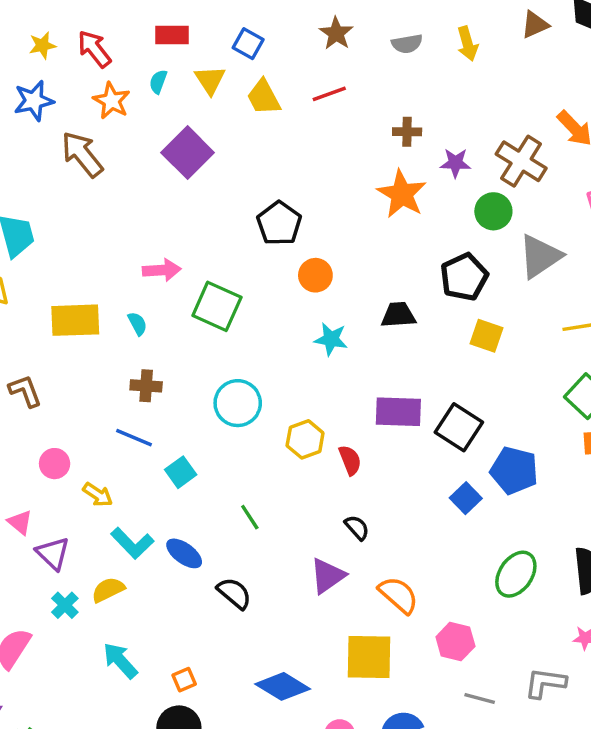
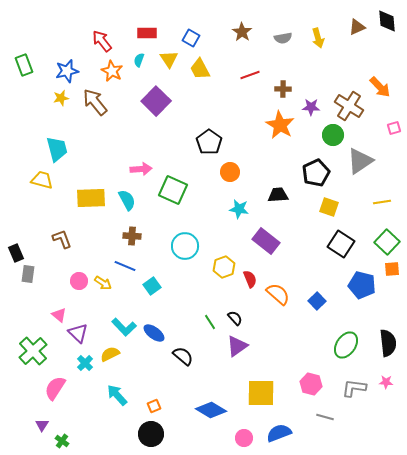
yellow star: (42, 45) -> (61, 98), moved
red line: (329, 94) -> (250, 75), moved
cyan semicircle: (137, 324) -> (127, 200), size x1.5
purple rectangle: (398, 412) -> (266, 241), moved, turned 36
black square: (459, 427) -> (341, 244), moved
blue pentagon: (514, 470) -> (362, 285), moved
yellow arrow: (98, 495) -> (103, 283), moved
green line: (250, 517) -> (210, 322), moved
black semicircle: (357, 527) -> (235, 318), moved
orange semicircle: (398, 595) -> (278, 294), moved
gray L-shape: (545, 683) -> (354, 388), moved

